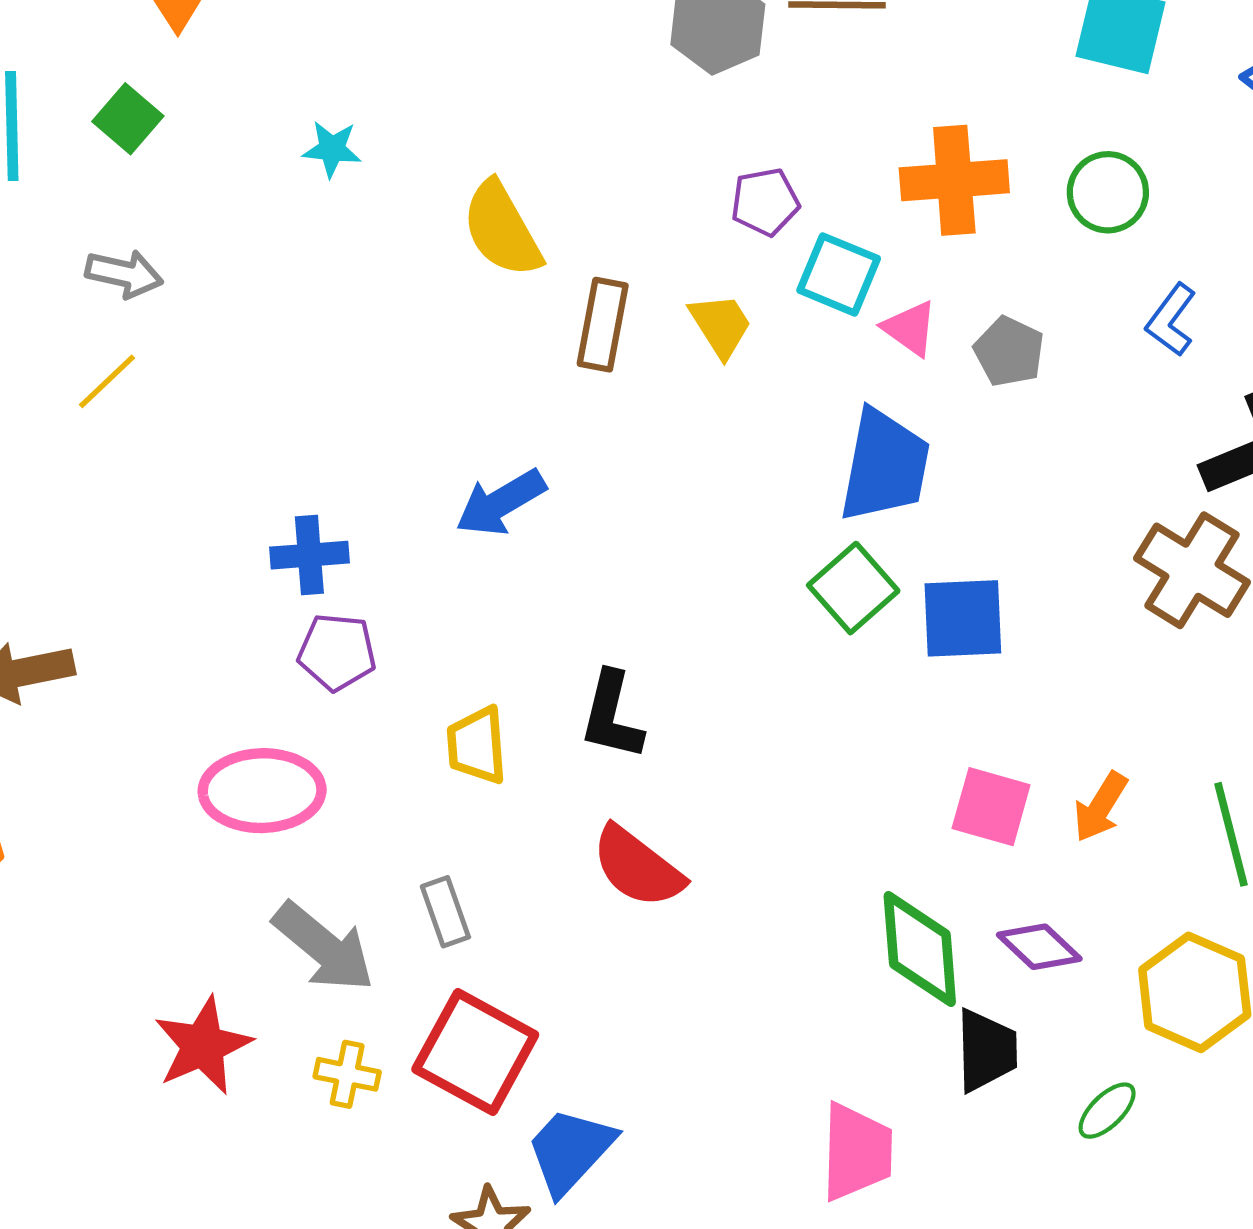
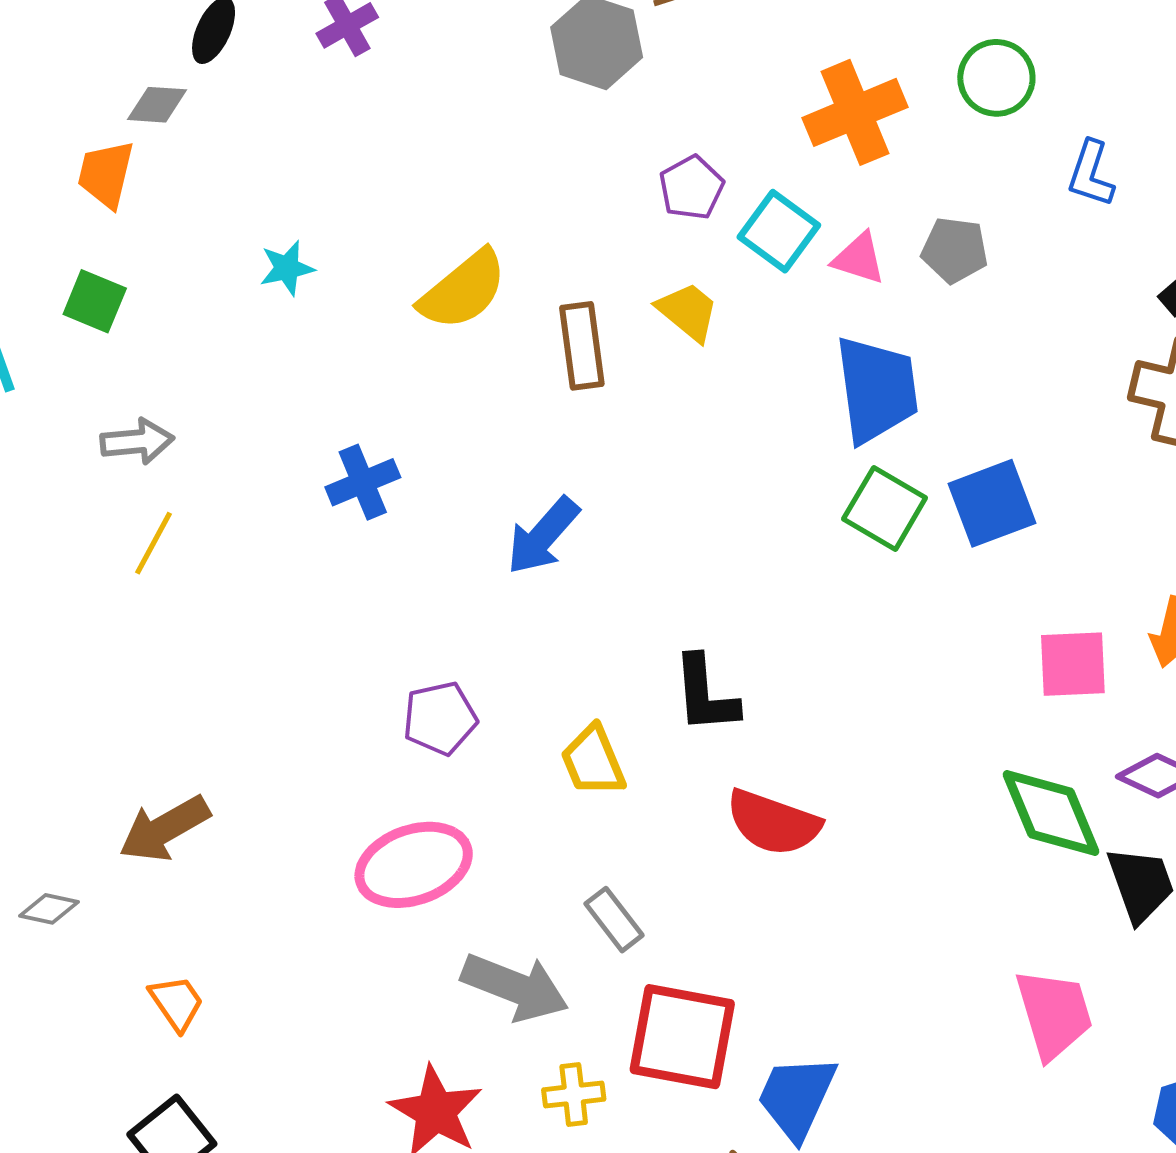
yellow semicircle: (502, 229) -> (463, 290), turned -82
cyan square: (839, 274) -> (779, 231), turned 32
blue cross: (309, 555) -> (363, 482), moved

